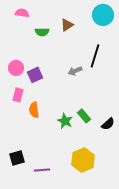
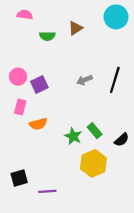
black line: (95, 56) -> (115, 80), moved
orange semicircle: (34, 110) -> (38, 124), turned -98
yellow hexagon: (83, 160) -> (93, 163), moved

